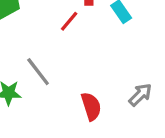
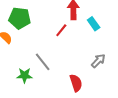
gray arrow: (140, 95) -> (98, 61), moved

